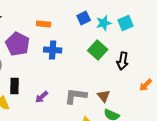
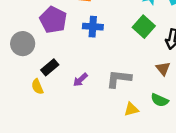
black rectangle: (15, 86) -> (50, 67), turned 49
brown triangle: (104, 96) -> (163, 69), moved

